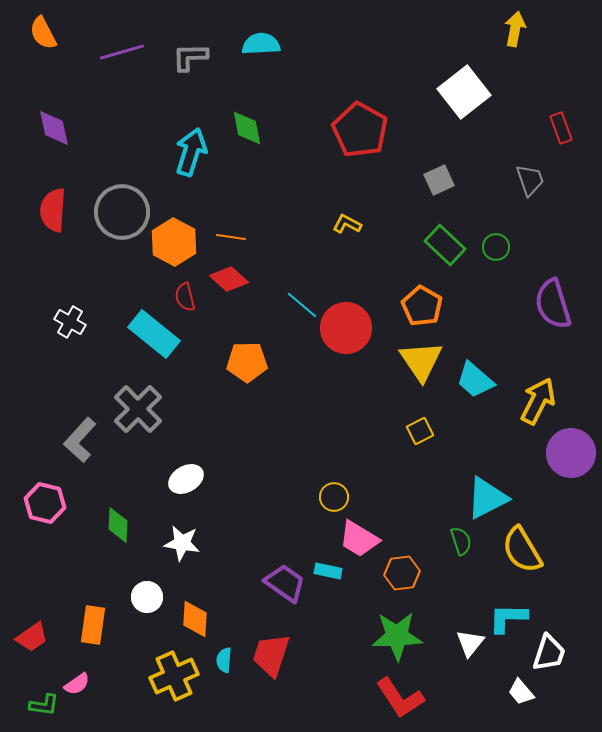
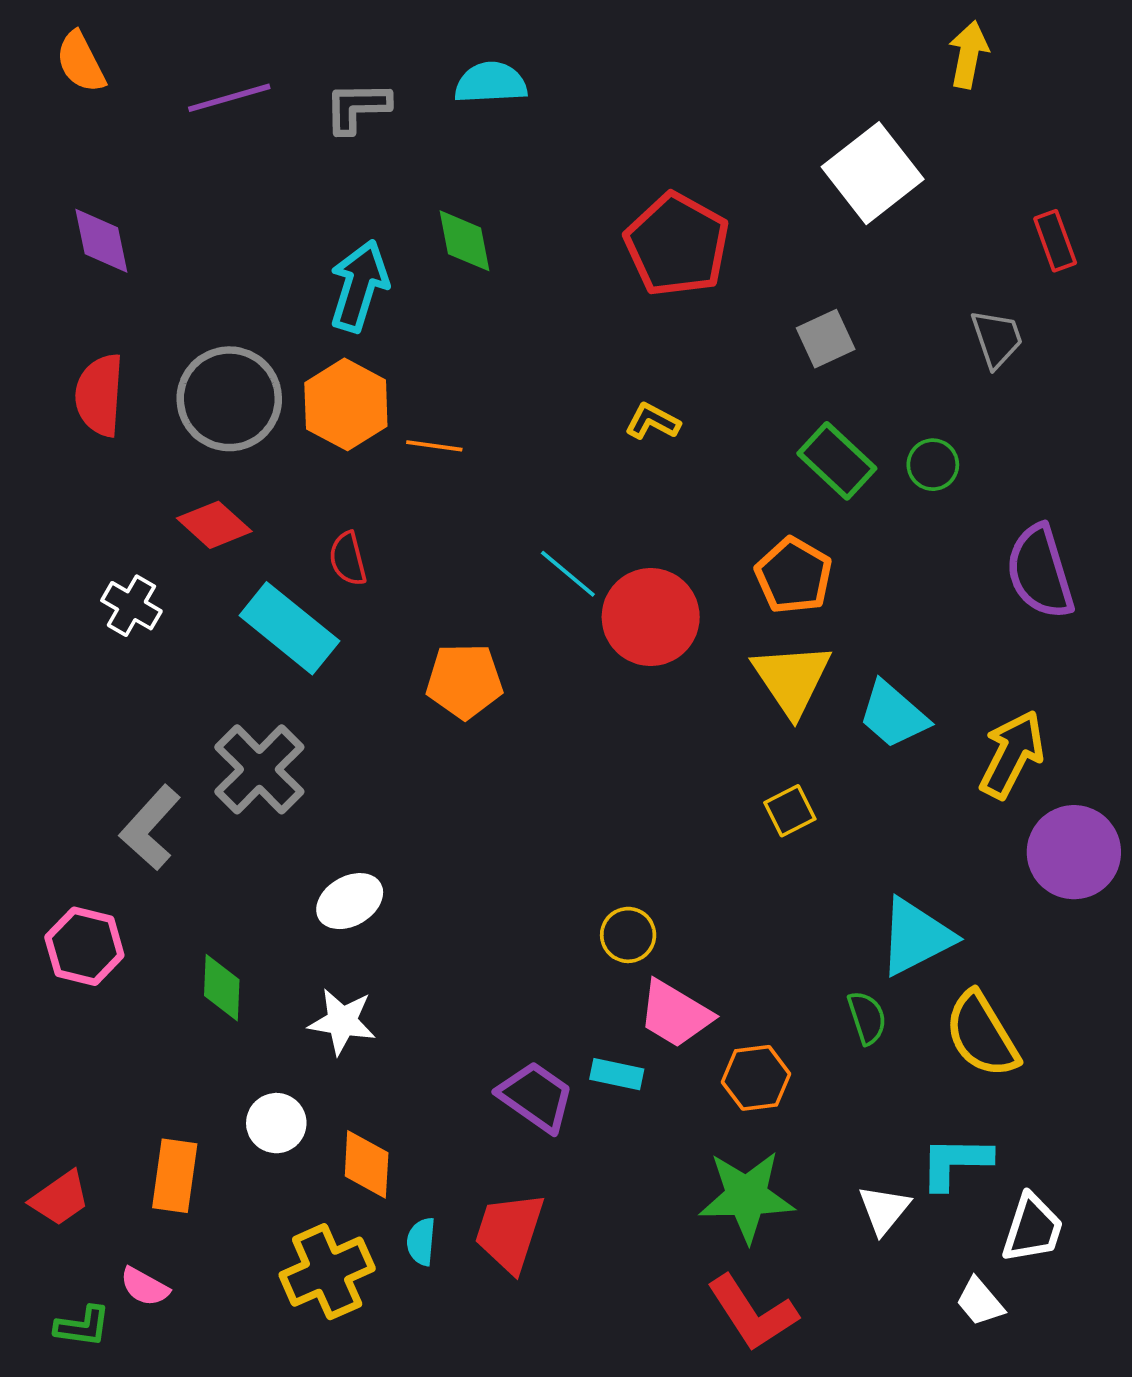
orange hexagon: (174, 242) -> (346, 404), moved
red diamond: (229, 279) -> (214, 525), moved
pink semicircle: (77, 684) -> (145, 1287), turned 64

